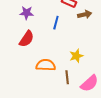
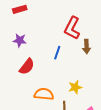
purple star: (27, 13) -> (20, 40), moved
brown arrow: (85, 14) -> (86, 47), turned 96

